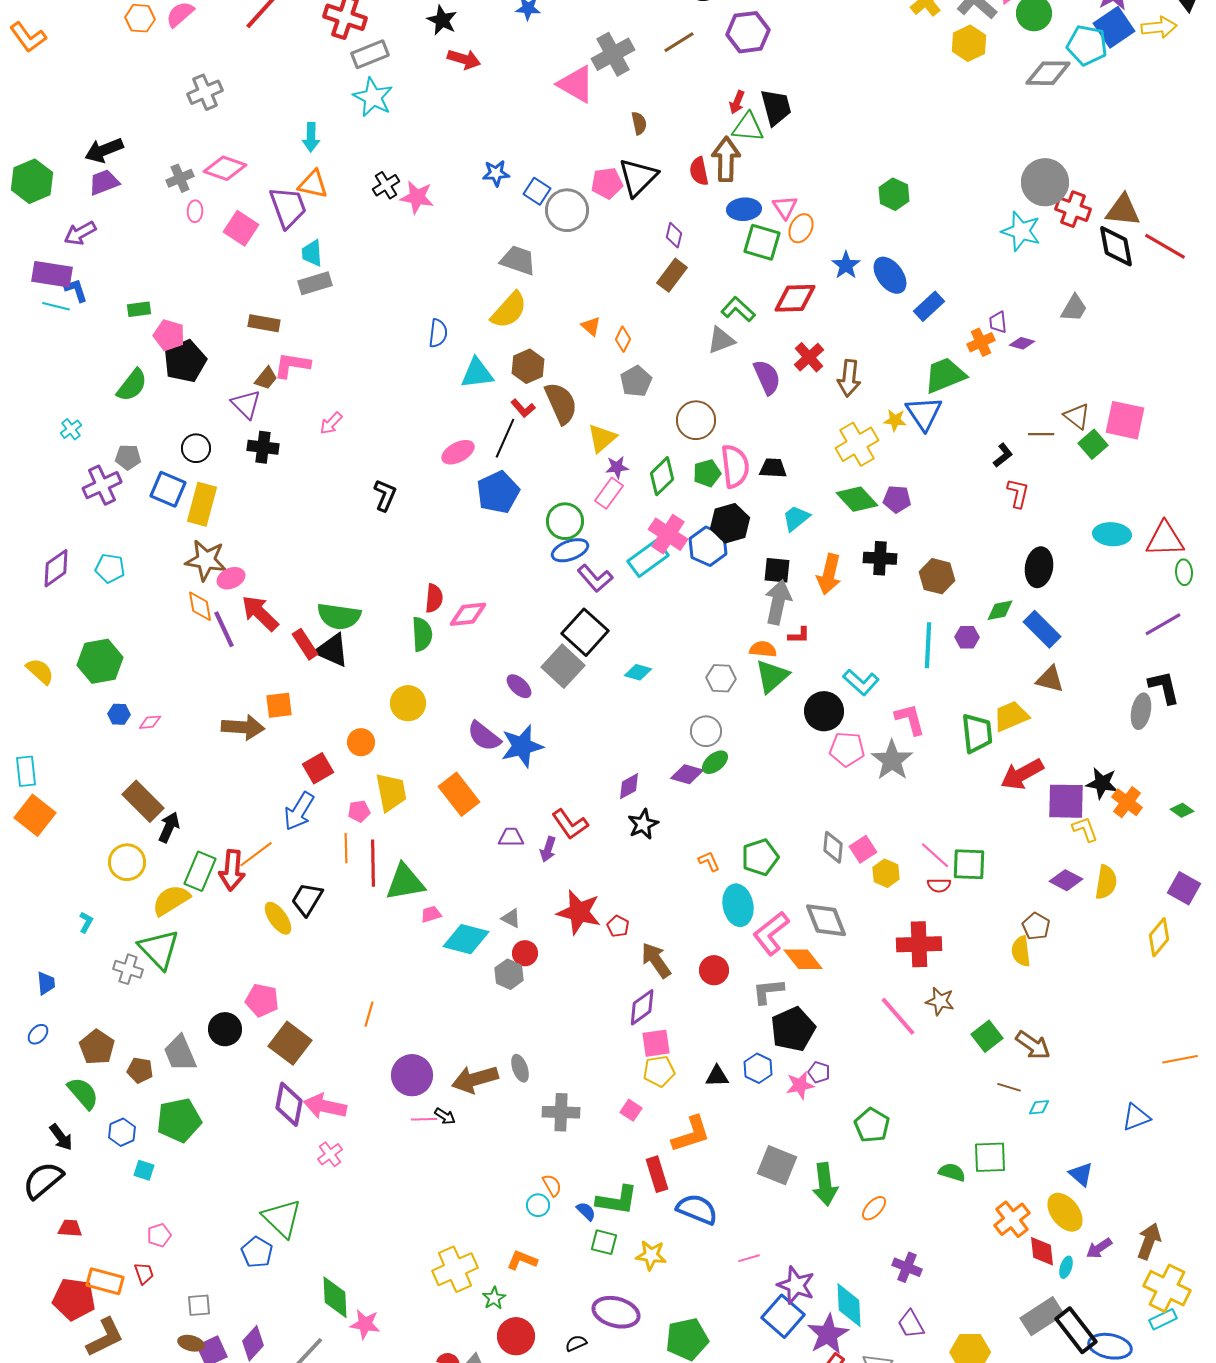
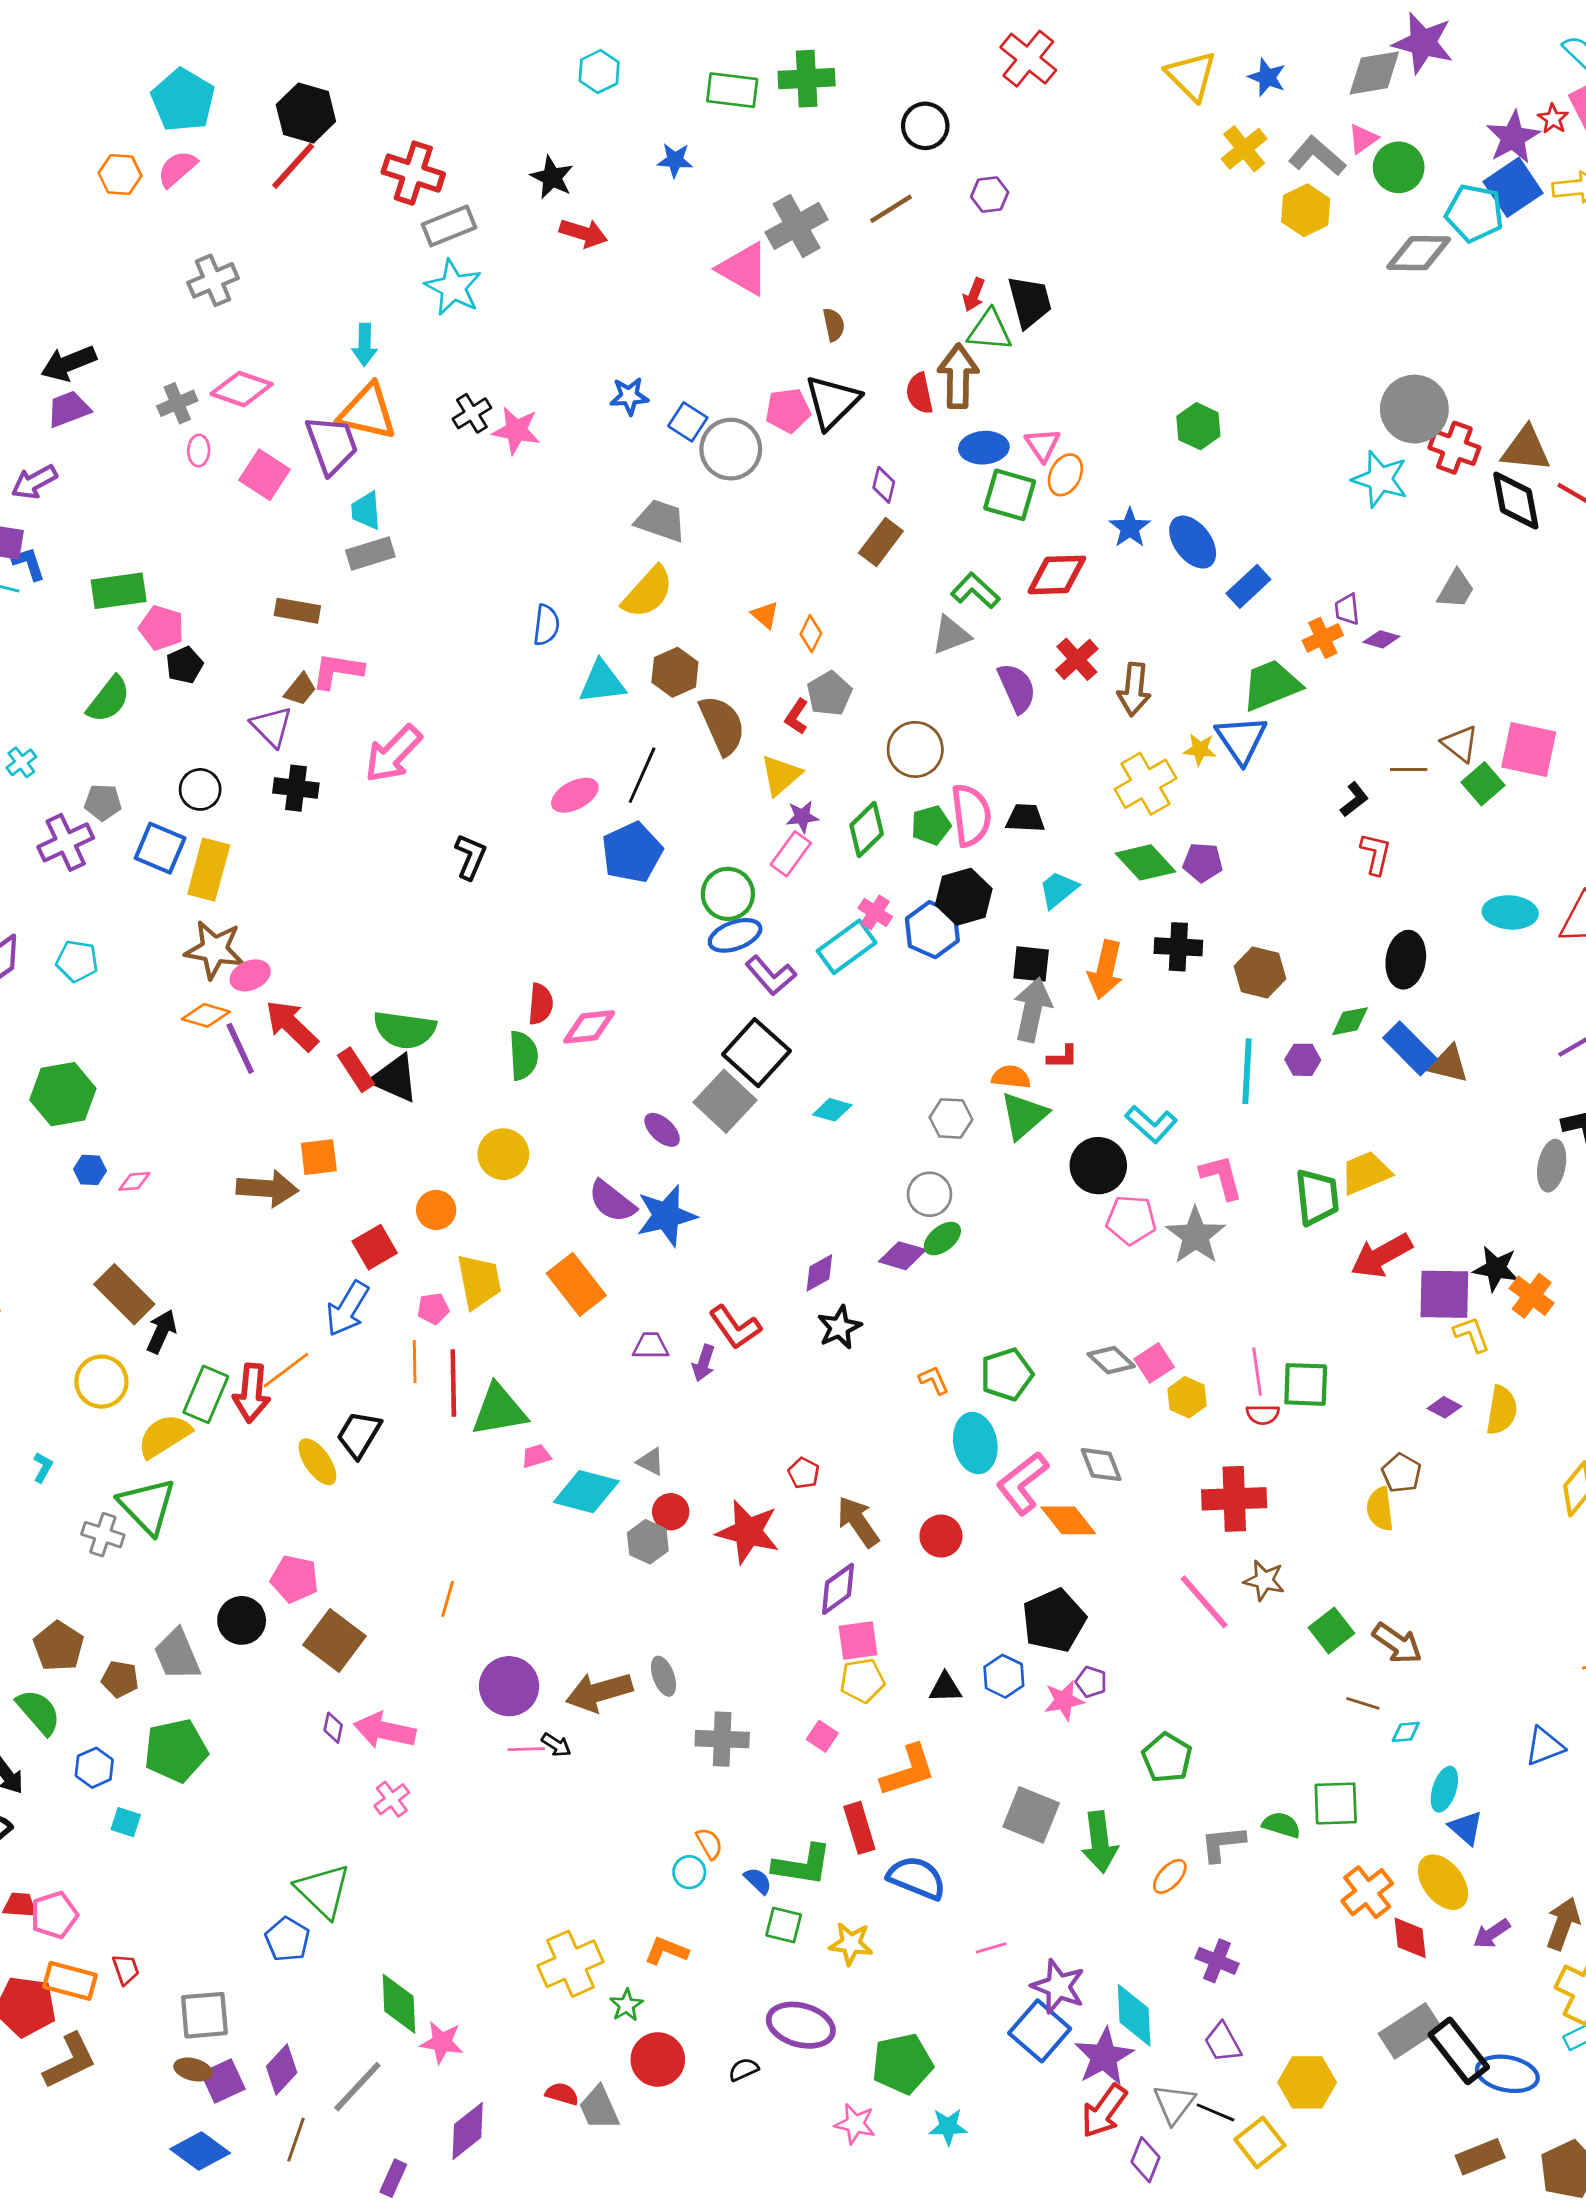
purple hexagon: (748, 32) -> (990, 195), size x0.6
orange triangle: (313, 184) -> (367, 412), size x1.4
green rectangle: (139, 309) -> (119, 591), size x1.6
black pentagon: (185, 361) -> (184, 665), size x0.6
red L-shape: (523, 408) -> (797, 717), moved, turned 75
pink arrow: (331, 423) -> (393, 754), size x1.8
pink cross: (668, 534) -> (875, 912), size x0.6
orange diamond: (200, 606) -> (206, 1015), turned -64
brown triangle: (1050, 679) -> (1449, 1064), moved
gray diamond: (833, 847) -> (1111, 1360), turned -52
pink line: (935, 855) -> (1257, 1372), turned 40
purple diamond: (1066, 880) -> (1444, 1407), size x0.7
red star: (579, 912) -> (748, 1532), moved
gray diamond: (826, 920) -> (1101, 1465), size x0.7
gray L-shape: (768, 991) -> (1223, 1844), moved
purple diamond: (289, 1104) -> (333, 1728), size x0.5
pink pentagon: (159, 1235) -> (54, 1915), moved, size x1.4
cyan ellipse: (1066, 1267) -> (1444, 1789), moved, size x1.4
gray square: (199, 1305) -> (204, 2015), size x1.5

